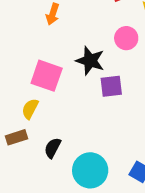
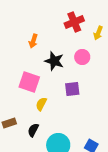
black star: (90, 61) -> (54, 61), moved
yellow semicircle: (30, 109) -> (41, 104), moved

